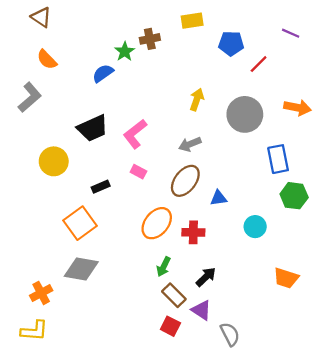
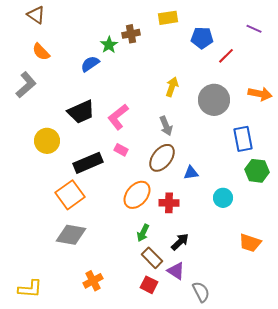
gray arrow: (190, 144) -> (166, 126), turned -90
black rectangle: (101, 187) -> (88, 163), size x1.8
orange cross: (41, 293) -> (93, 281), moved

